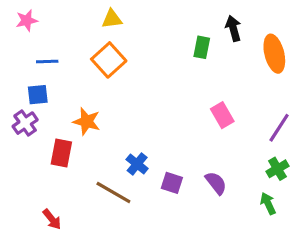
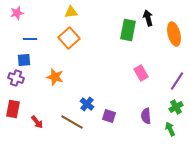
green rectangle: (202, 47) -> (128, 30), size x1.5
purple cross: (25, 123) -> (16, 78), turned -35
red rectangle: (61, 153) -> (13, 109), moved
purple semicircle: (216, 183) -> (146, 116), moved, turned -147
red arrow: (52, 219) -> (37, 122), moved

